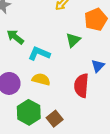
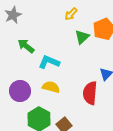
green triangle: (73, 40) -> (82, 37), moved

